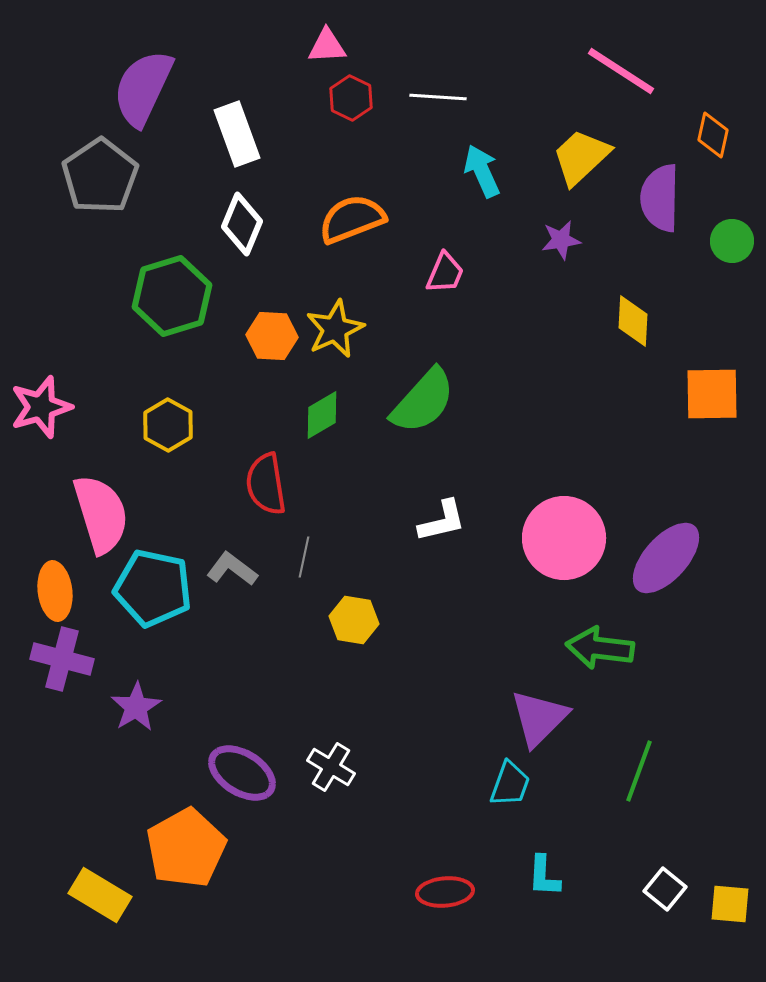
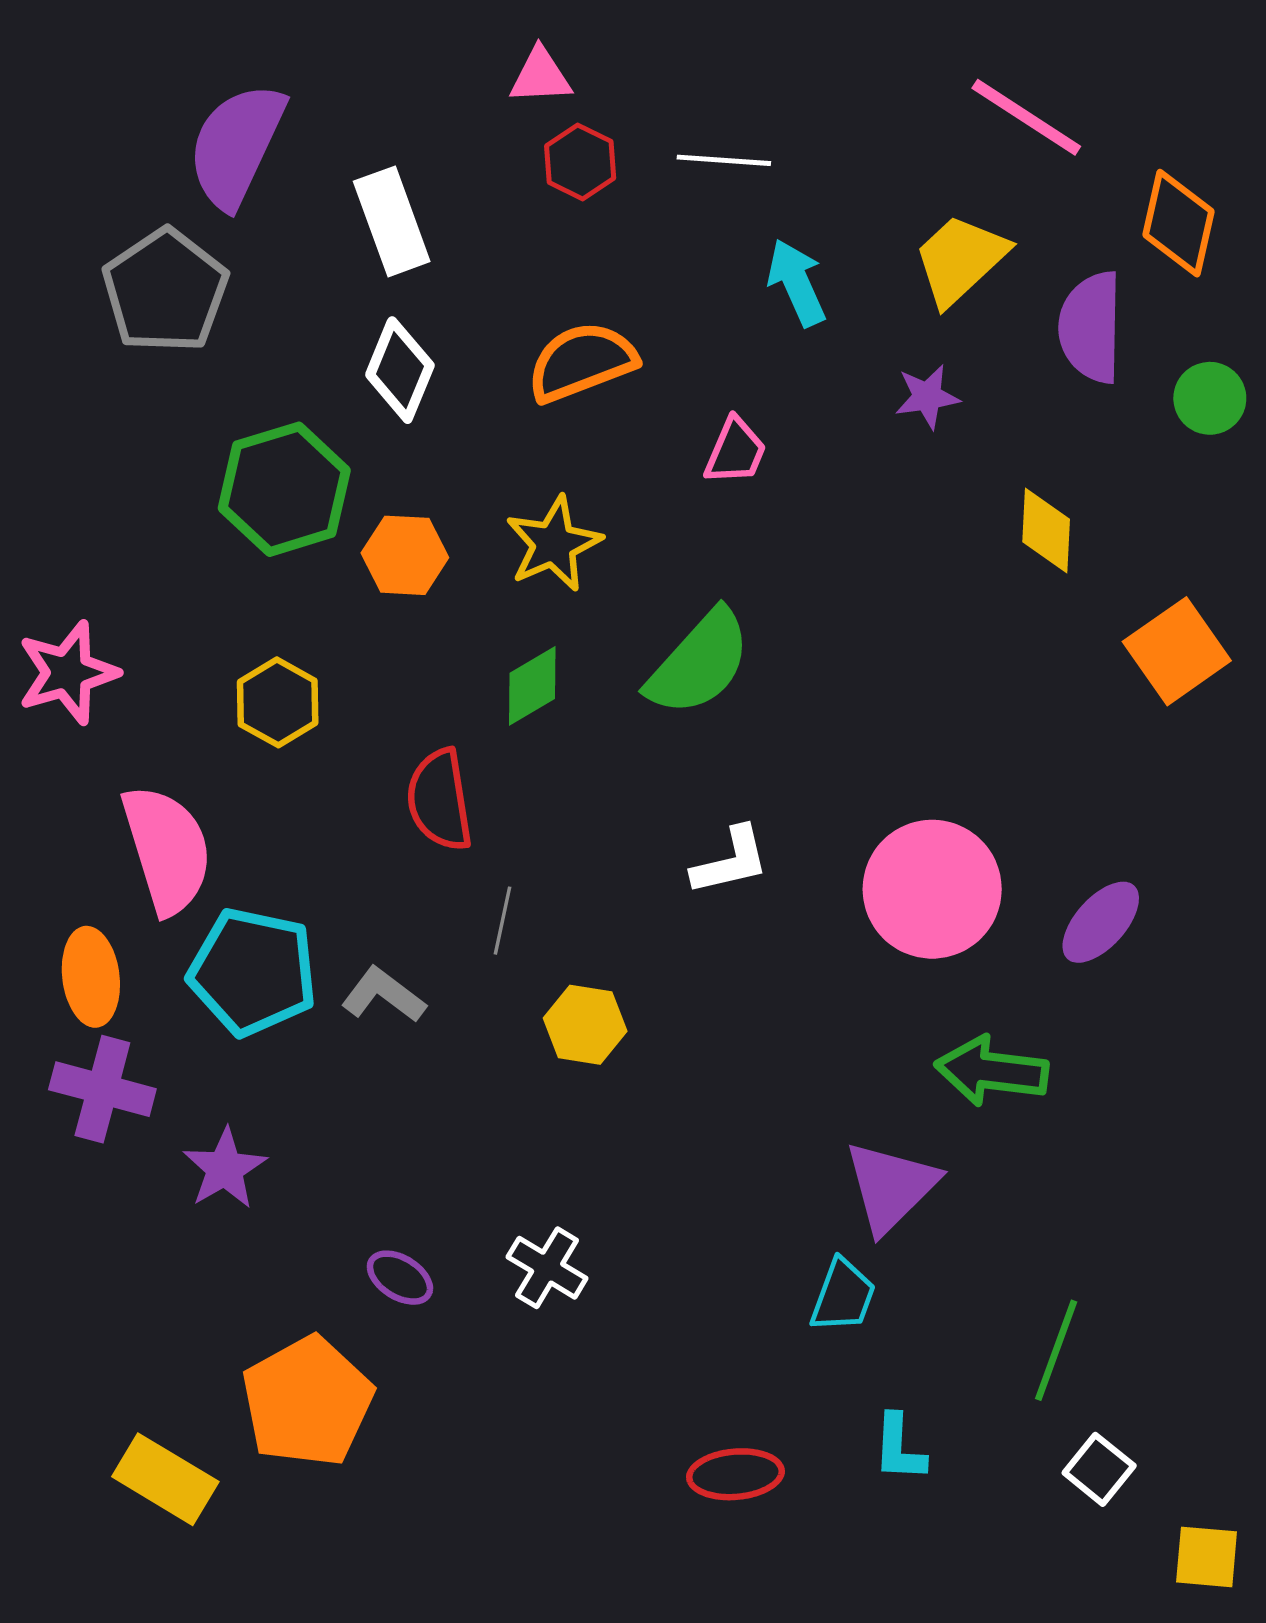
orange diamond: (713, 135) -> (1178, 223), size x1.4
orange hexagon: (272, 336) -> (405, 555), moved
orange square: (712, 394) -> (1177, 651), turned -34
purple ellipse: (666, 558) -> (1101, 922), size x0.7
gray L-shape: (232, 569) -> (383, 995), moved
green line: (639, 771) -> (1056, 1350), moved
purple ellipse: (242, 773) -> (400, 1278), size x0.6
yellow square: (730, 904) -> (1207, 1557), moved

